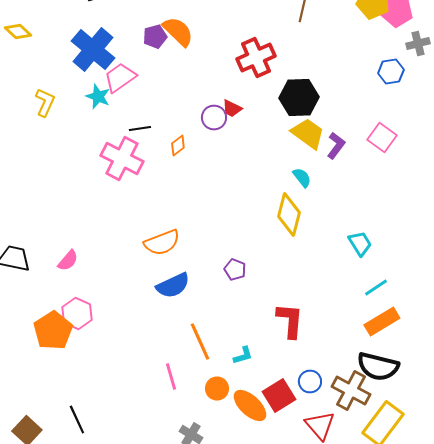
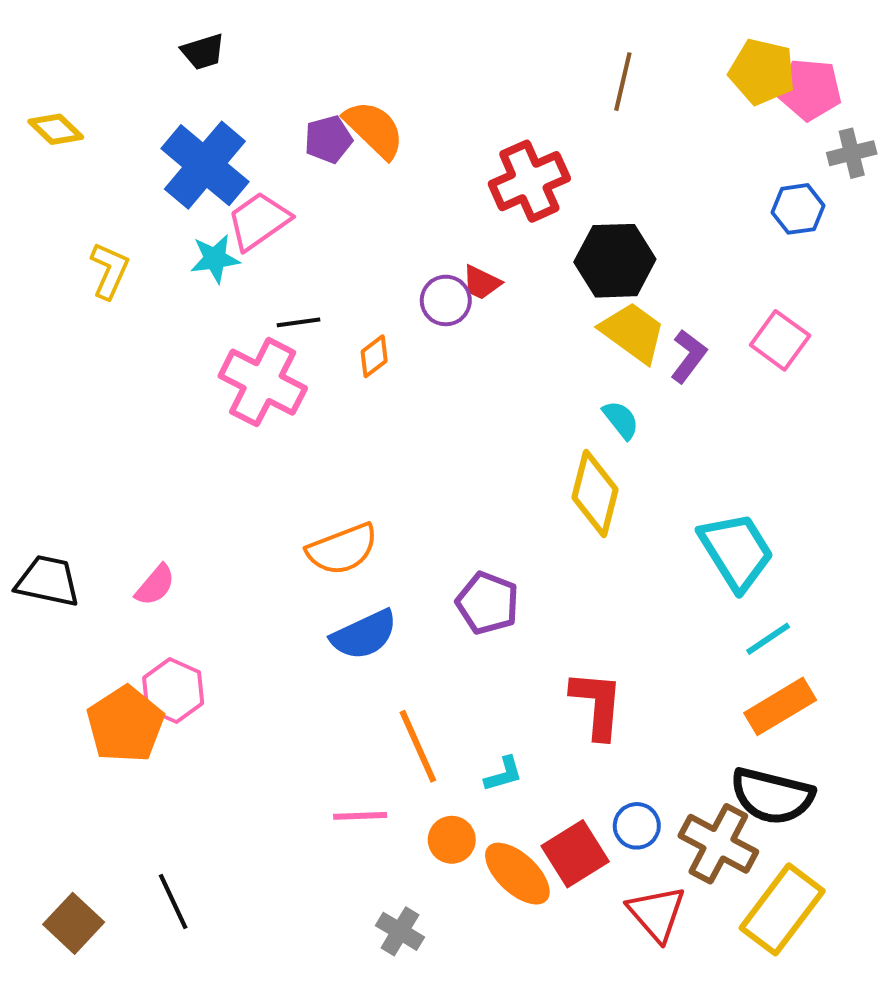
cyan star: (98, 96) -> (215, 259), turned -30
cyan trapezoid: (360, 244) -> (736, 551), size x1.6
purple pentagon: (235, 270) -> (488, 603), size x1.4
pink line: (171, 376) -> (360, 816), turned -76

